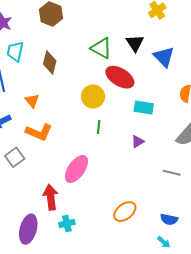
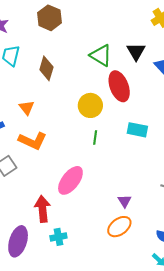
red ellipse: (120, 77) -> (119, 86), turned 36
cyan rectangle: (144, 108) -> (137, 130), moved
purple triangle: (138, 142) -> (125, 201), moved, turned -32

